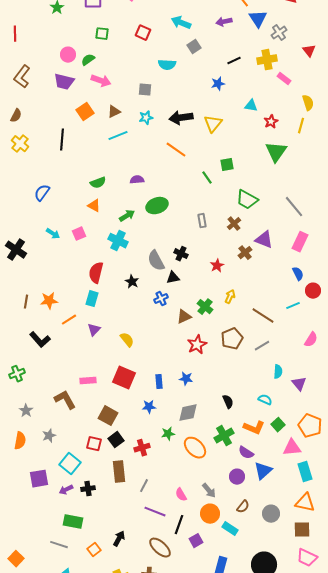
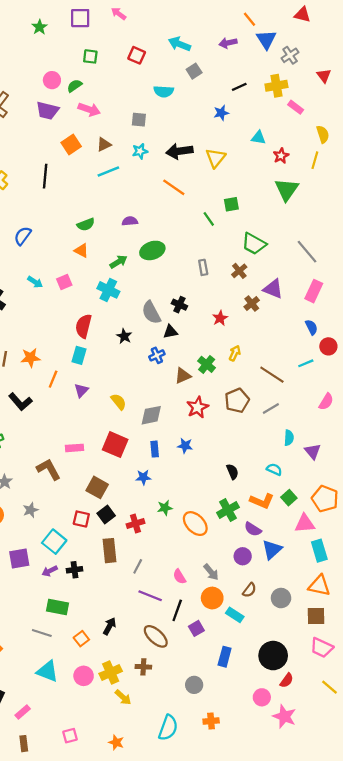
orange line: (69, 320) -> (53, 379), turned -35
gray diamond: (188, 413) -> (151, 415), moved

